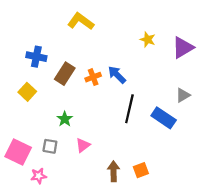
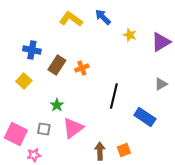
blue arrow: (117, 75) -> (103, 17), moved
blue rectangle: (164, 118) -> (145, 117), moved
pink triangle: (83, 145) -> (73, 128), size x1.6

